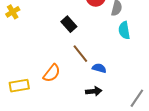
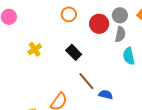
yellow cross: (13, 12) -> (35, 49), moved

